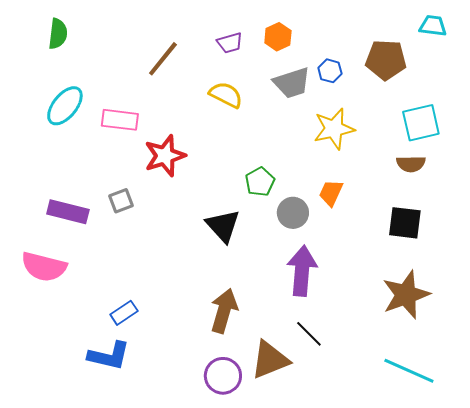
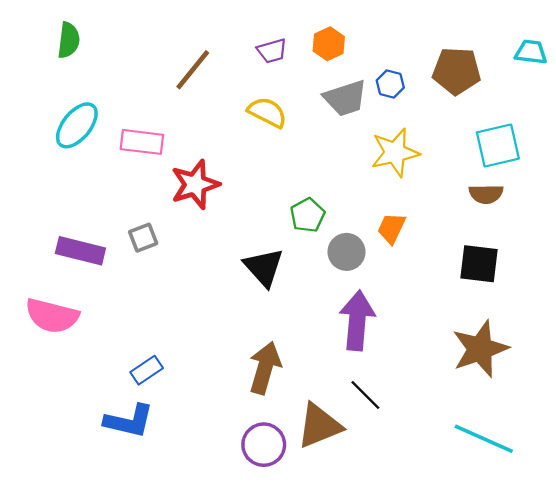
cyan trapezoid: (433, 26) -> (531, 52), moved

